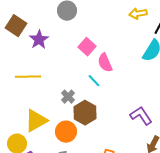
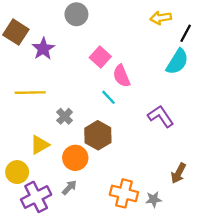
gray cross: (68, 97) -> (65, 116), moved
purple L-shape: (141, 116) -> (161, 116), moved
yellow triangle: (36, 121) -> (40, 145), size x0.7

